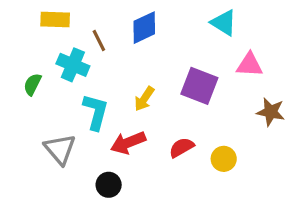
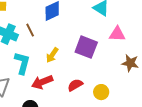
brown line: (99, 41) -> (30, 30), moved

